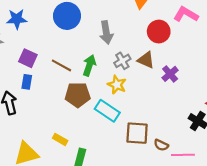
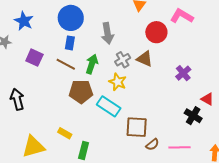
blue star: (17, 19) -> (24, 21), turned 30
purple cross: (170, 74) -> (183, 73), moved
blue rectangle: (27, 82) -> (70, 43), moved
brown semicircle: (161, 145) -> (152, 144), moved, turned -64

